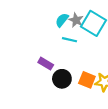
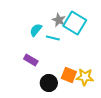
cyan semicircle: (62, 20) -> (36, 30), moved
black circle: (62, 79) -> (49, 83), moved

